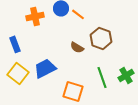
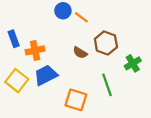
orange cross: (35, 16) -> (35, 50), moved
blue rectangle: (15, 44) -> (14, 39), moved
green cross: (126, 75) -> (133, 63), moved

